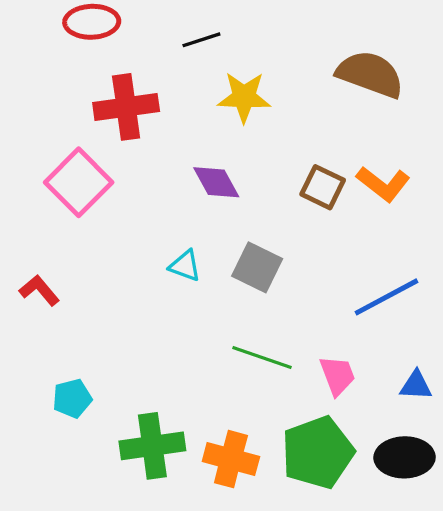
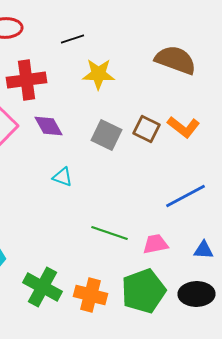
purple diamond: (216, 182) -> (48, 126), moved
gray square: (257, 267) -> (106, 135), moved
pink trapezoid: (337, 376) -> (156, 244), turned -80
green cross: (152, 446) -> (42, 287), turned 36

